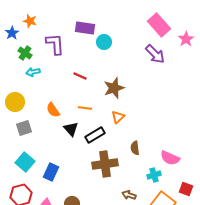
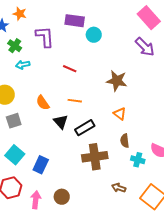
brown star: (114, 88) -> (117, 81), moved, turned 30
orange triangle: (118, 117) -> (120, 114), moved, turned -40
cyan cross: (154, 175) -> (138, 160), moved, turned 32

